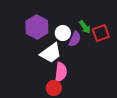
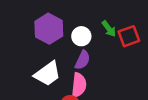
purple semicircle: (75, 39) -> (83, 60), moved
white trapezoid: (51, 53) -> (48, 74), moved

